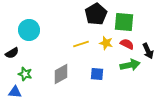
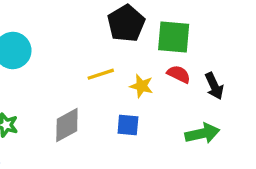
yellow star: (106, 43) -> (141, 86), moved
green arrow: (130, 65) -> (202, 133), moved

